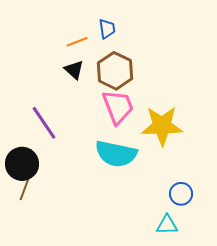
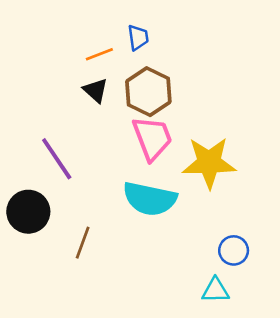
brown line: (25, 188) -> (83, 243), moved

